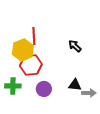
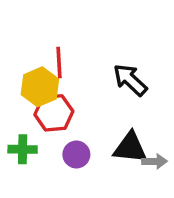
black arrow: (75, 46) -> (130, 80), size x1.5
black triangle: (75, 85) -> (130, 148), size x1.5

